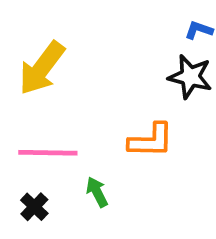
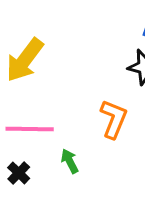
orange L-shape: (151, 140) -> (114, 119), turned -69

